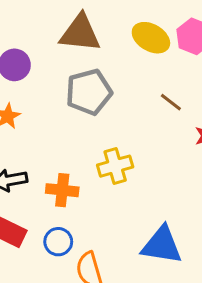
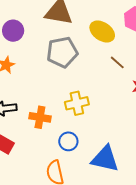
yellow ellipse: (151, 38) -> (102, 31), moved
blue circle: (58, 242) -> (68, 141), moved

